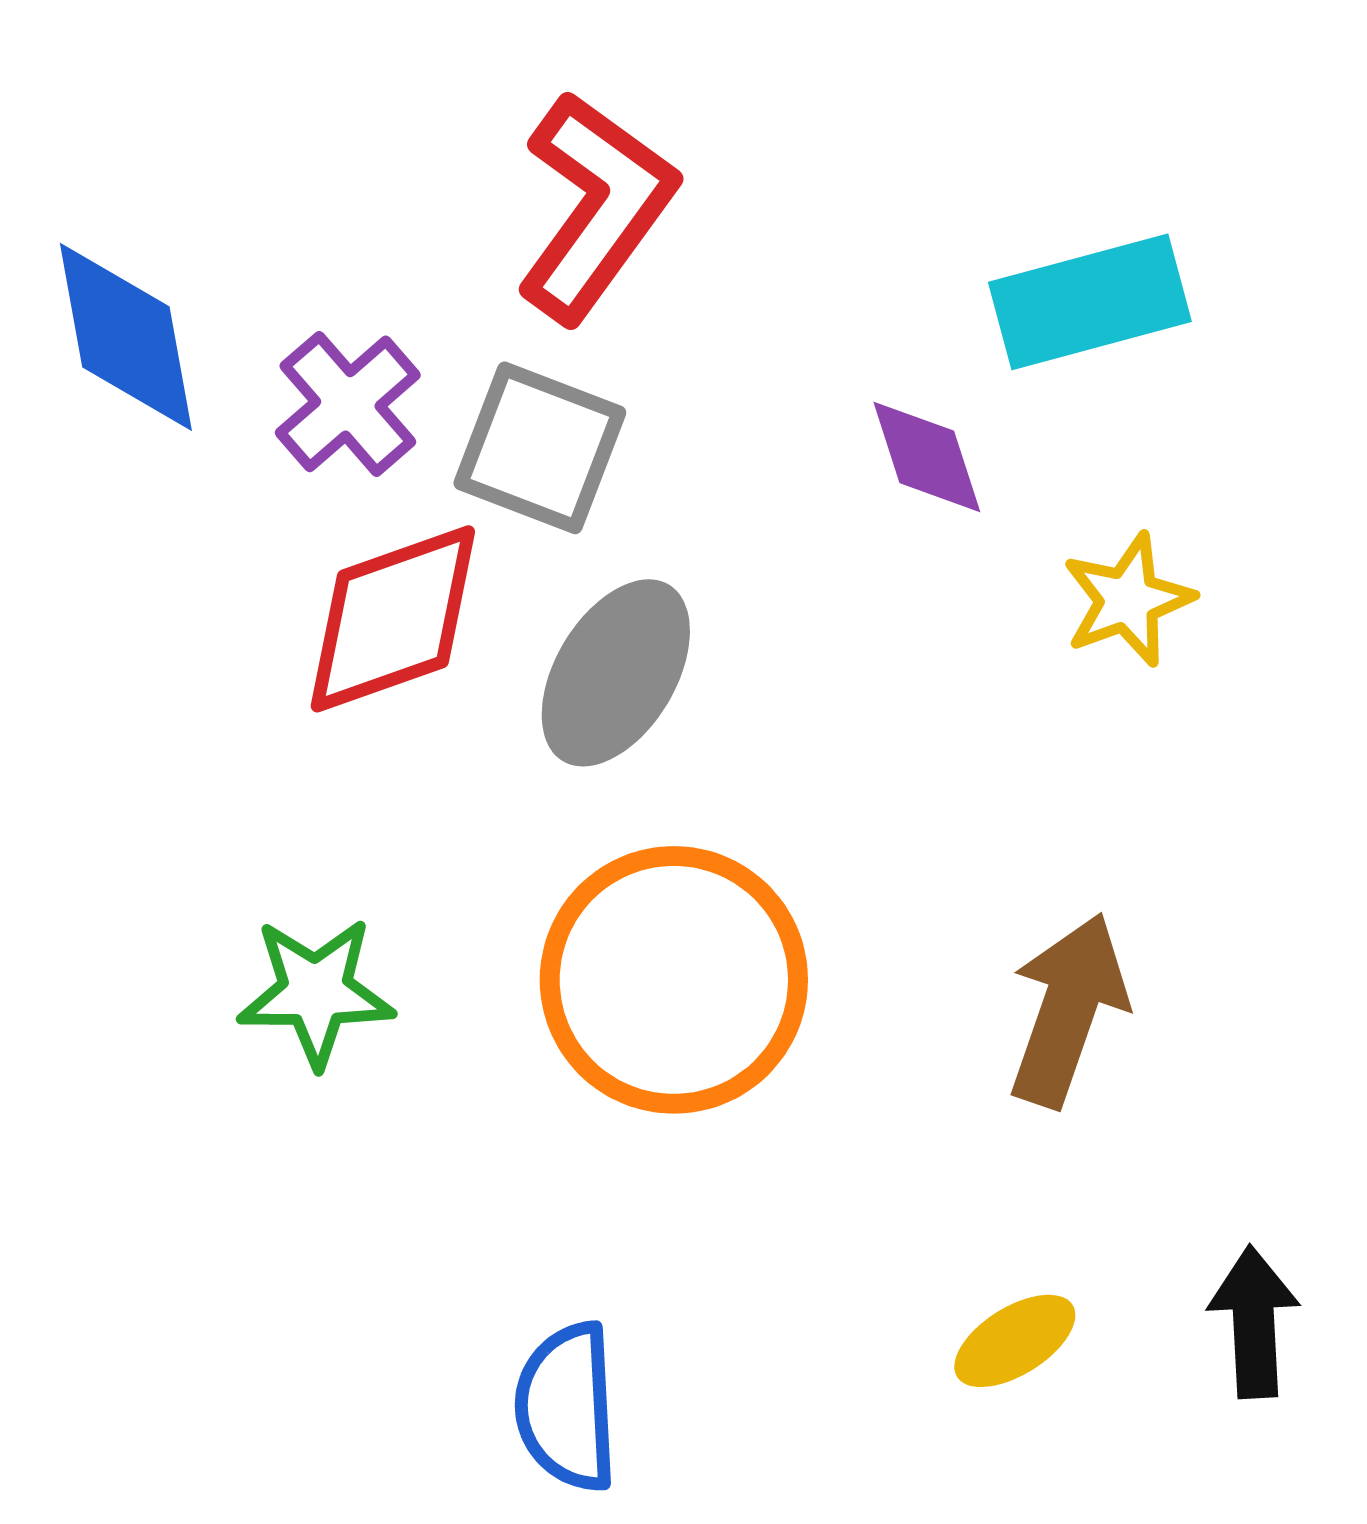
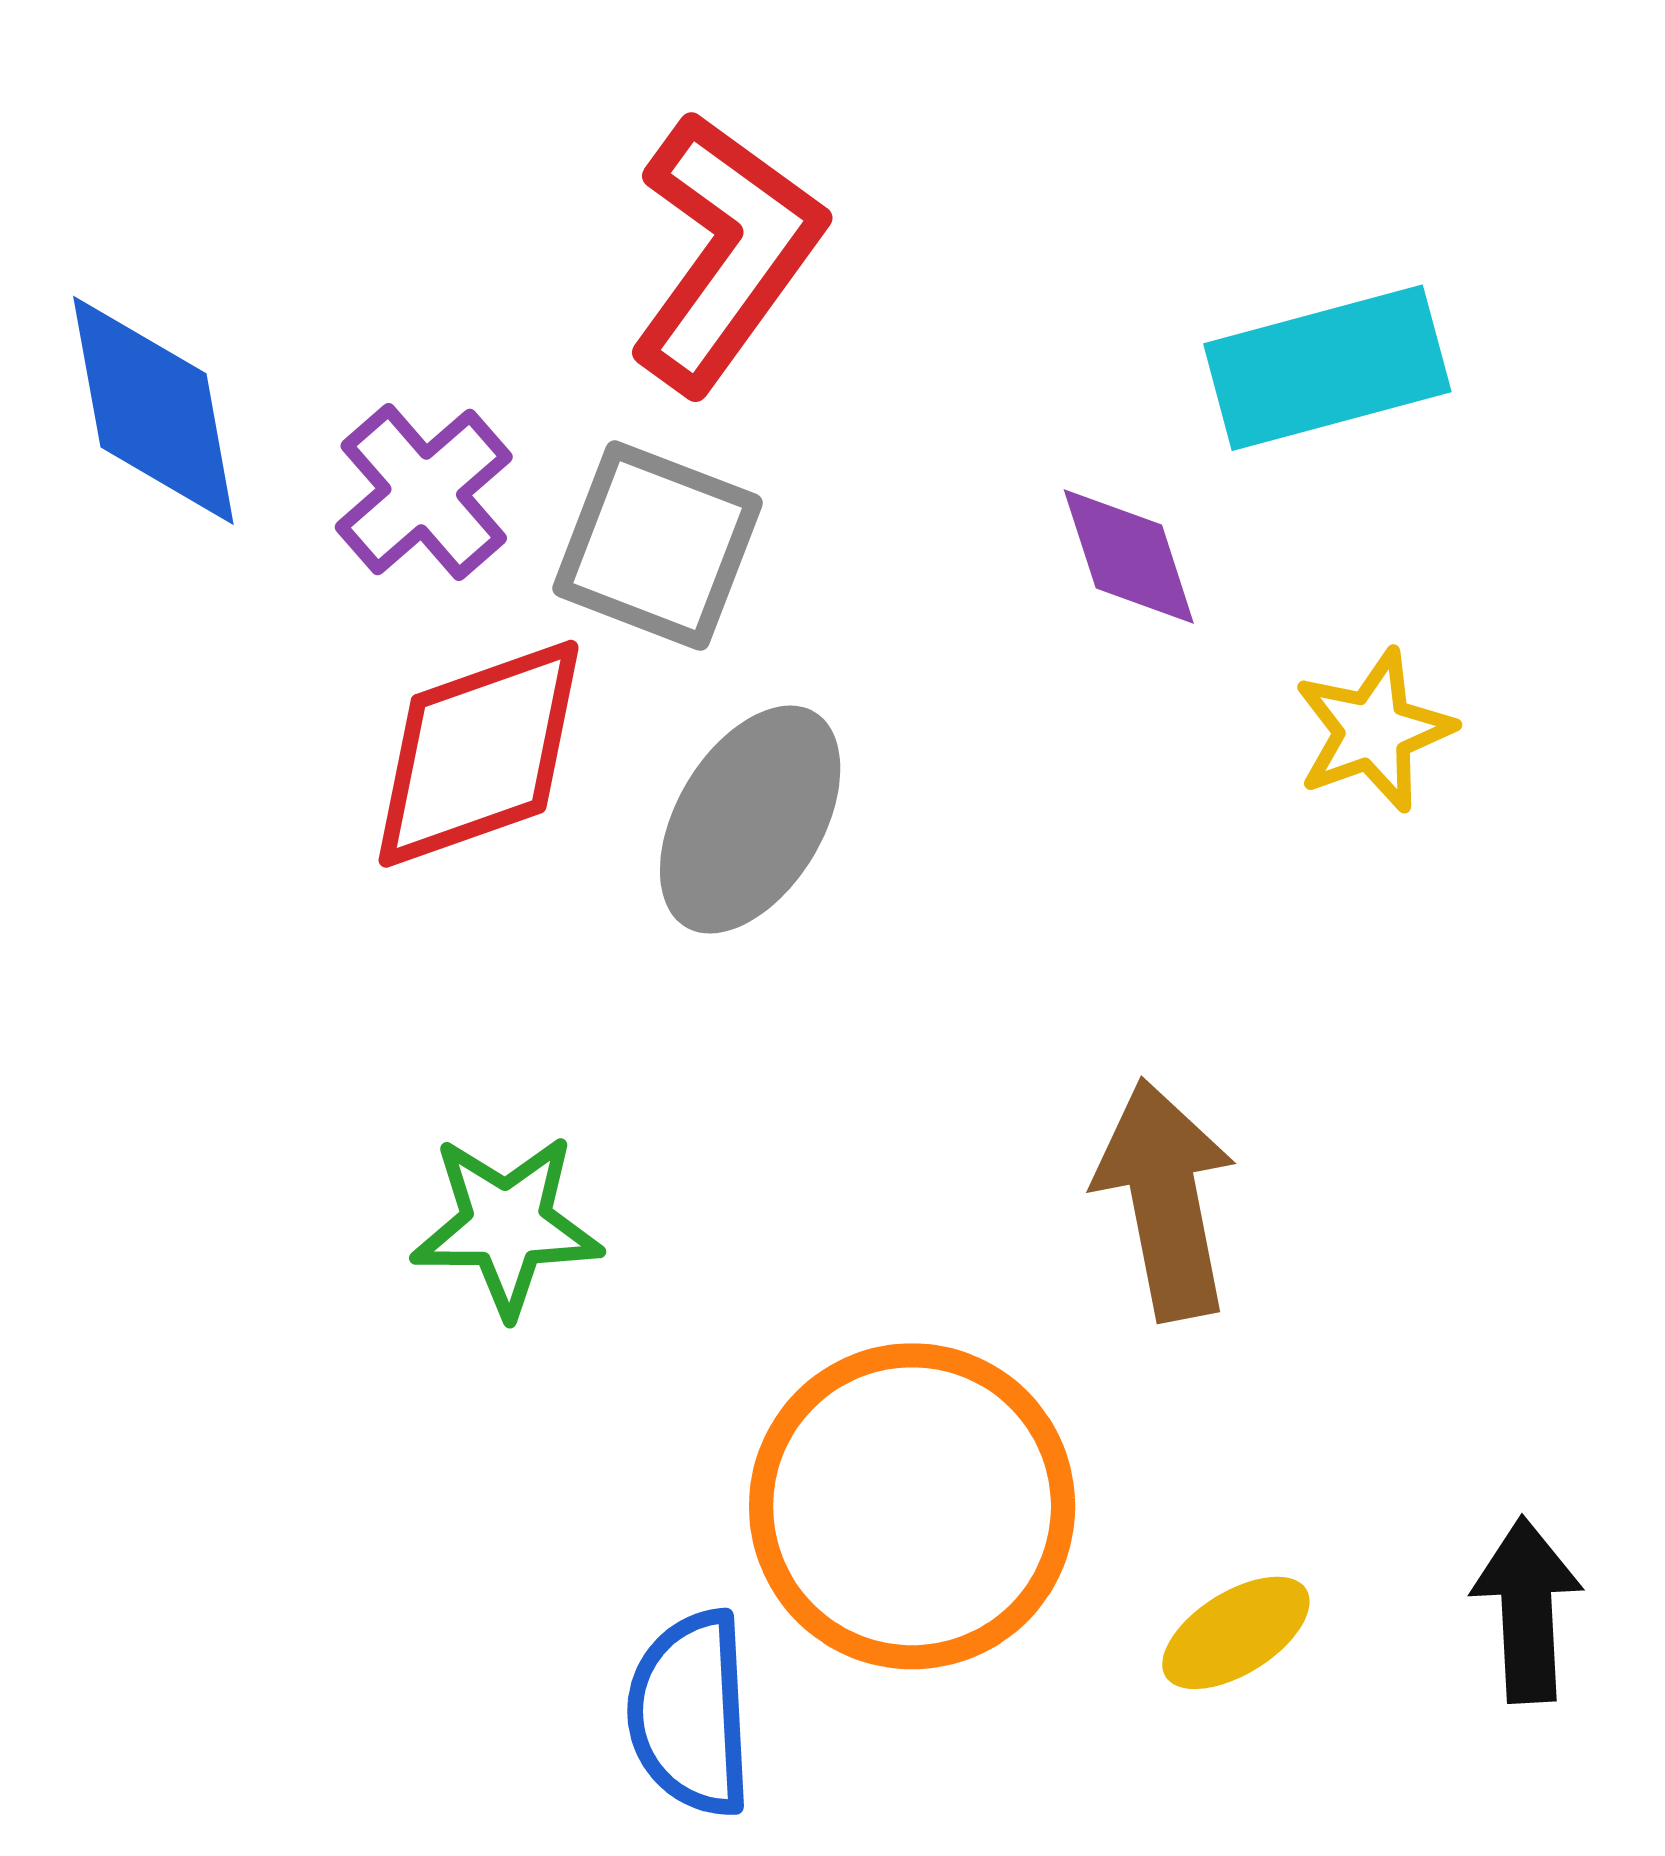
orange circle: (674, 980) -> (912, 1506), moved
green star: (316, 992) -> (507, 1225), moved
brown arrow: (1068, 1010) -> (1165, 1199), moved, turned -30

